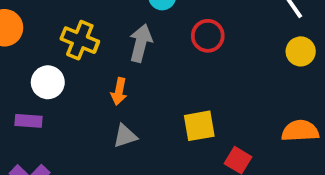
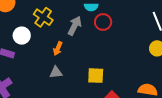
red circle: (208, 36) -> (103, 22), moved

